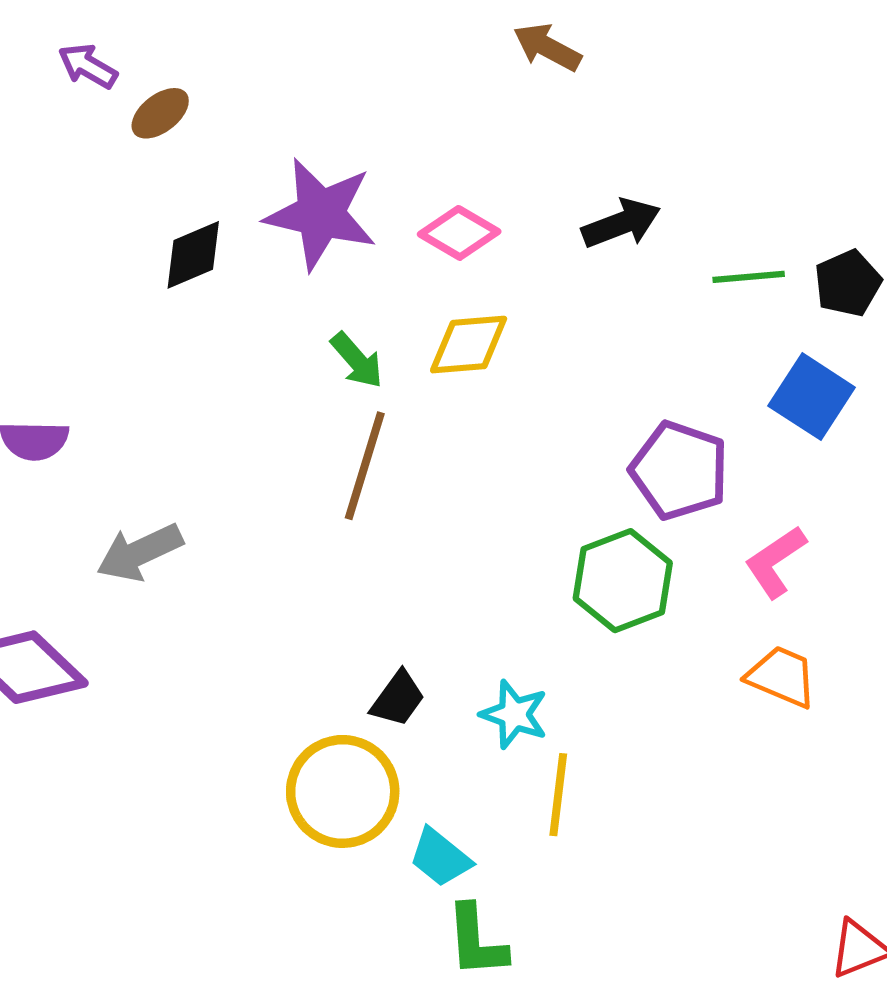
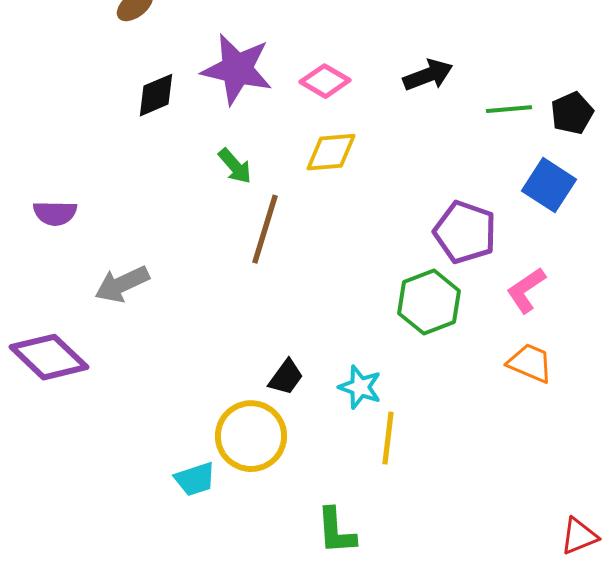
green arrow: (357, 360) -> (235, 166), moved
cyan trapezoid: (440, 858) -> (195, 479), moved, turned -57

